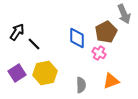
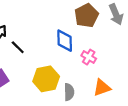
brown pentagon: (106, 32) -> (87, 16), moved
yellow hexagon: (45, 73) -> (46, 79), moved

